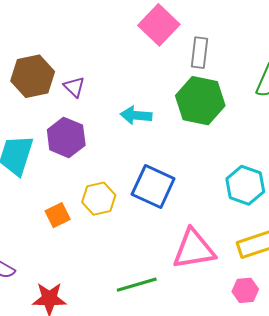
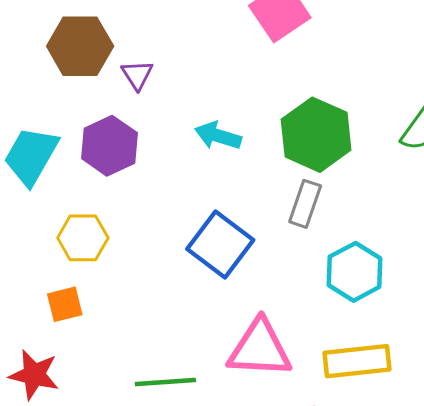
gray rectangle: (199, 53) -> (305, 204), moved
yellow hexagon: (99, 199) -> (83, 238), moved
orange square: (58, 215) -> (65, 304), moved

